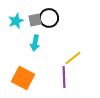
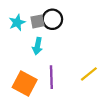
yellow line: (73, 58) -> (89, 74), moved
purple line: (64, 77) -> (51, 77), moved

